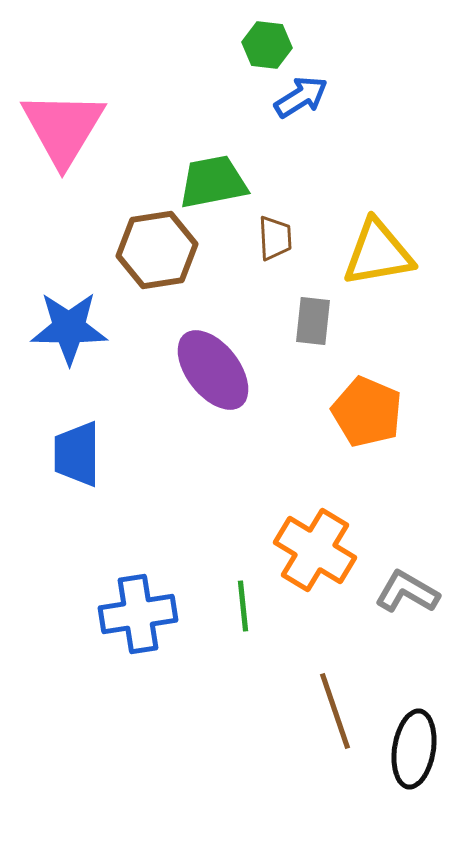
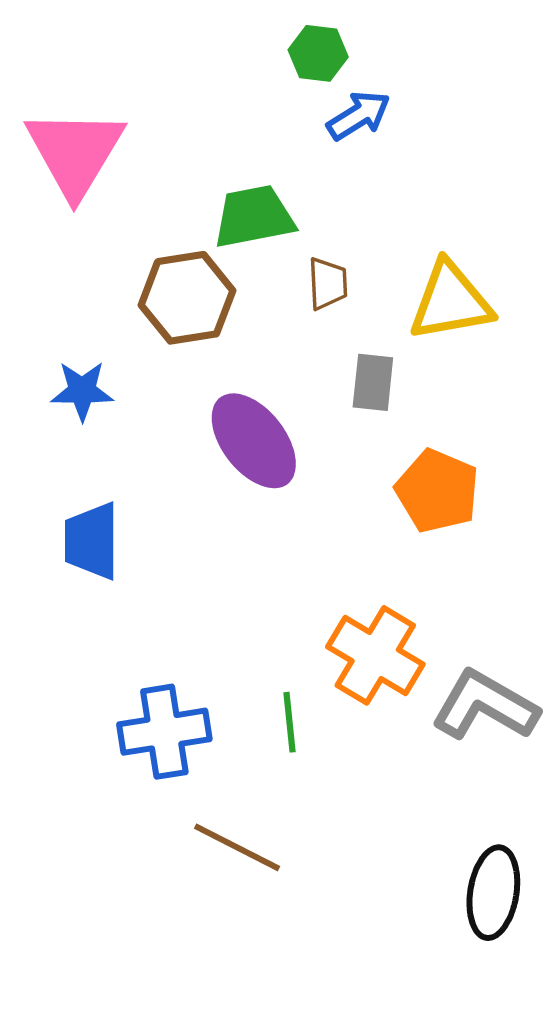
blue star: (69, 328) -> (82, 391), size x0.7
gray L-shape: (407, 592) -> (485, 705), size x1.4
brown line: (335, 711) -> (237, 847), moved, turned -44

